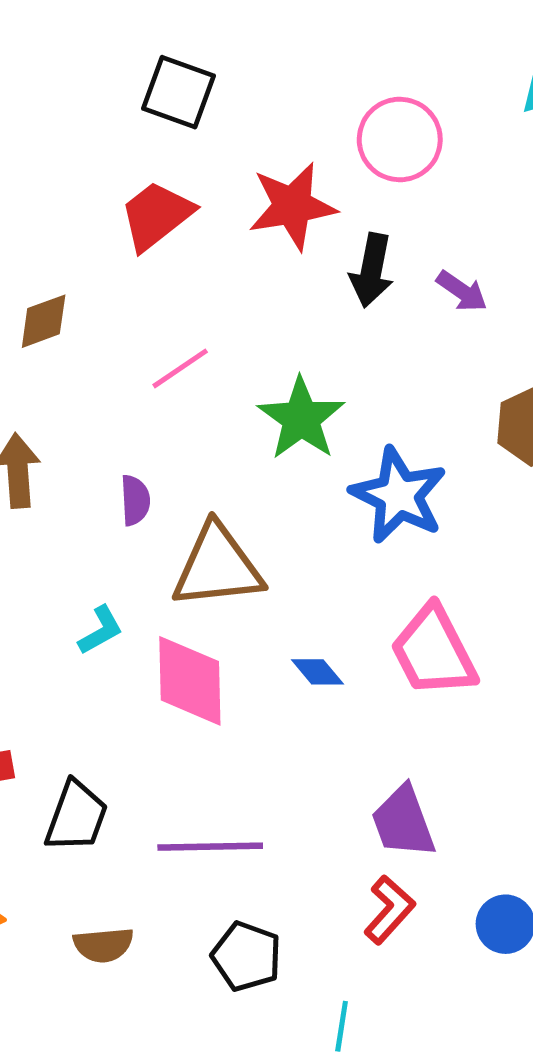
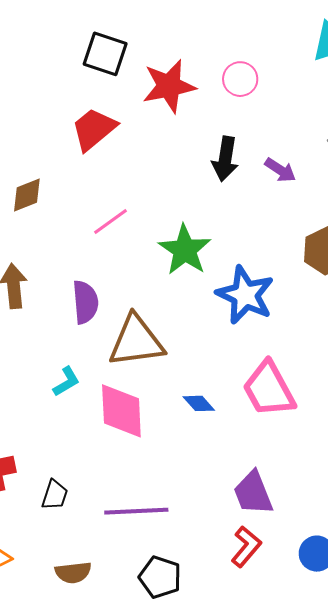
pink circle: (400, 139) -> (240, 79), size x0.7
red star: (292, 206) -> (169, 86), moved
purple semicircle: (135, 500) -> (85, 302), size x1.4
black trapezoid: (76, 816) -> (55, 495), size x0.7

